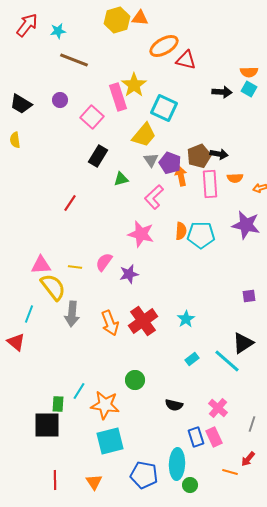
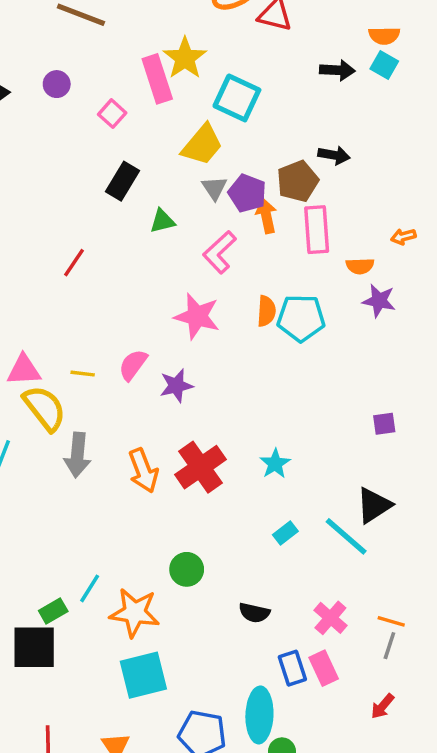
pink square: (92, 117) -> (112, 114), size x0.7
black arrow: (219, 154) -> (334, 155), moved
orange semicircle: (235, 178) -> (360, 266), moved
purple star: (246, 225) -> (379, 301), size x0.7
green rectangle: (58, 404) -> (53, 611), turned 56
orange line: (230, 472) -> (391, 621), moved

